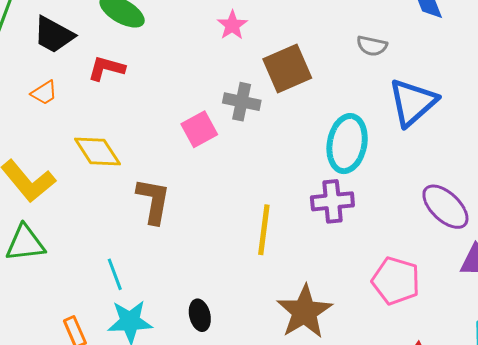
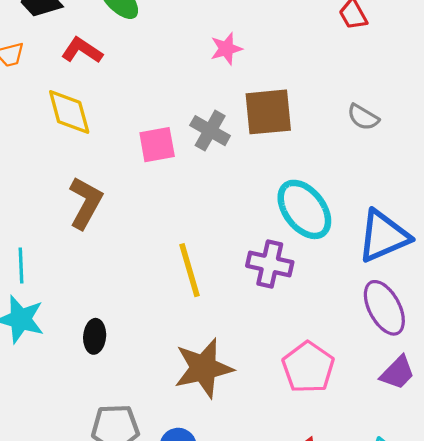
blue triangle: (413, 102) -> (383, 236), moved
cyan ellipse: (347, 144) -> (304, 209), turned -66
yellow diamond: (97, 152) -> (69, 112), moved
yellow line: (264, 230) -> (190, 270), turned -42

